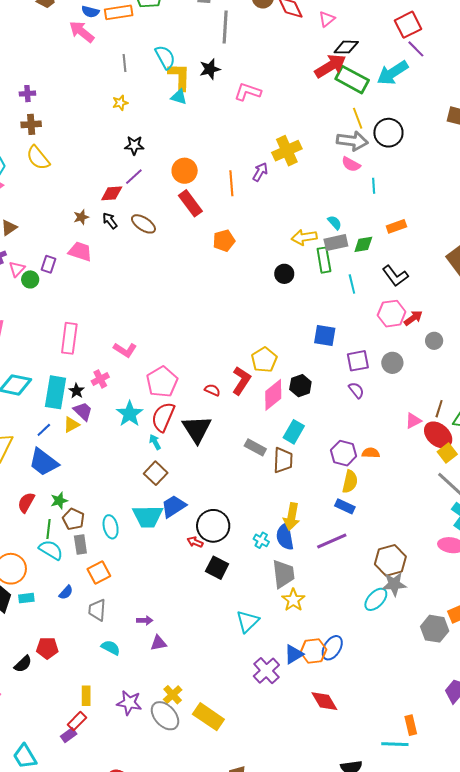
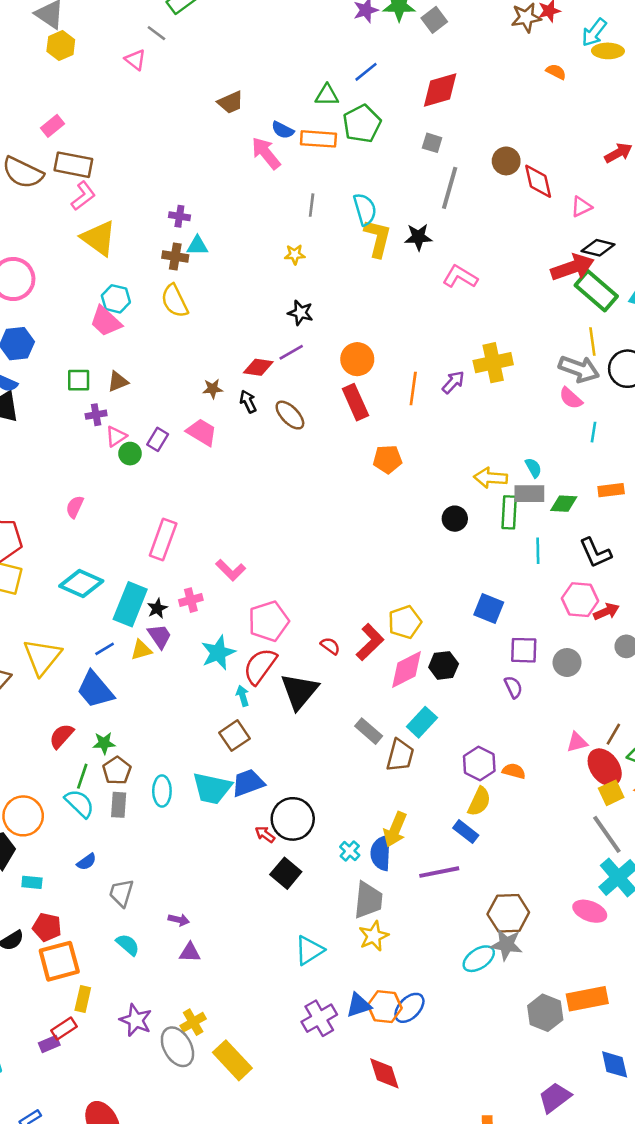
cyan triangle: (179, 97) -> (197, 246), moved, turned -30
orange square: (99, 572) -> (59, 961), moved, size x1.4
cyan rectangle: (26, 598) -> (32, 882), moved

